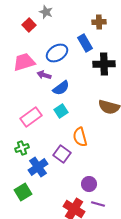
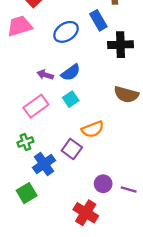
pink trapezoid: (24, 62) -> (20, 26), moved
purple arrow: (44, 75) -> (45, 75), moved
orange semicircle: (80, 137) -> (93, 129), turned -96
purple line: (98, 204) -> (129, 190), moved

